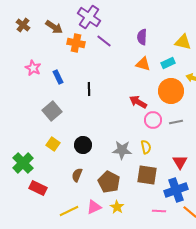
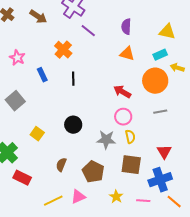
orange cross: (76, 43) -> (63, 50), moved, turned 30
cyan rectangle: (168, 63) -> (160, 55), moved
blue rectangle: (58, 77) -> (42, 75), moved
gray square: (52, 111) -> (15, 101), moved
pink circle: (153, 120) -> (123, 117), moved
black circle: (83, 145) -> (73, 125), moved
yellow star: (117, 207) -> (116, 197), moved

